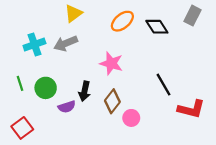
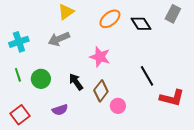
cyan cross: (34, 44) -> (19, 42), moved
black arrow: (85, 91) -> (76, 82), turned 132
purple semicircle: (67, 107) -> (60, 110), moved

